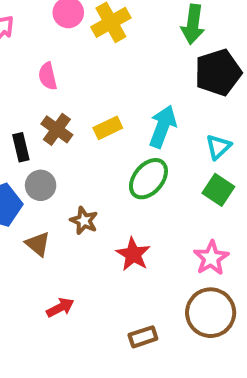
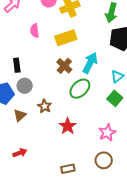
yellow rectangle: (108, 128) -> (66, 38), moved, size x1.5
brown cross: (57, 129) -> (64, 66), moved
brown triangle: (38, 244) -> (20, 115), turned 32
red arrow: (60, 308) -> (20, 153), moved
brown circle: (211, 313) -> (104, 160), size x0.7

